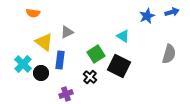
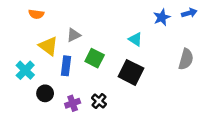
green square: (96, 54) -> (95, 58), moved, turned -30
black circle: (41, 73) -> (45, 93), moved
black cross: (90, 77) -> (99, 101), moved

